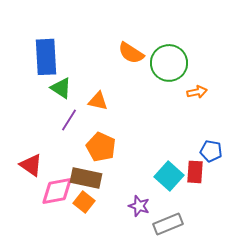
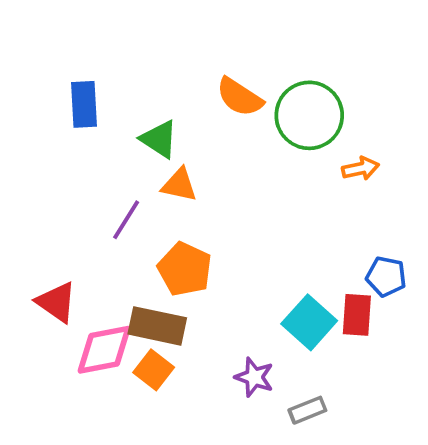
blue rectangle: (46, 57) -> (84, 104), size x0.7
green triangle: (61, 88) -> (159, 139), moved
gray rectangle: (168, 224) -> (307, 410), size x0.7

